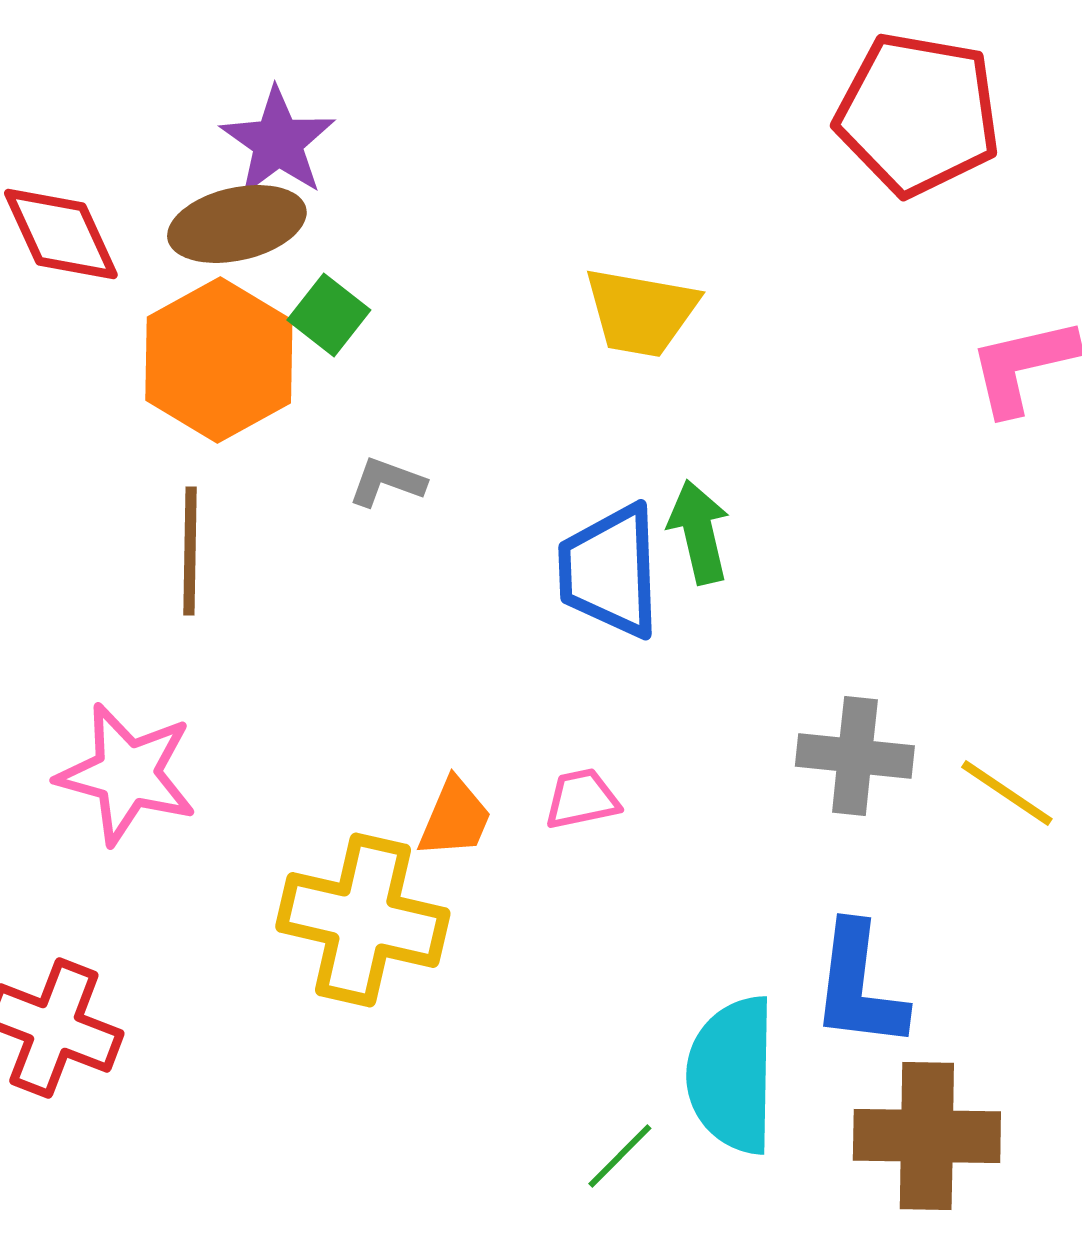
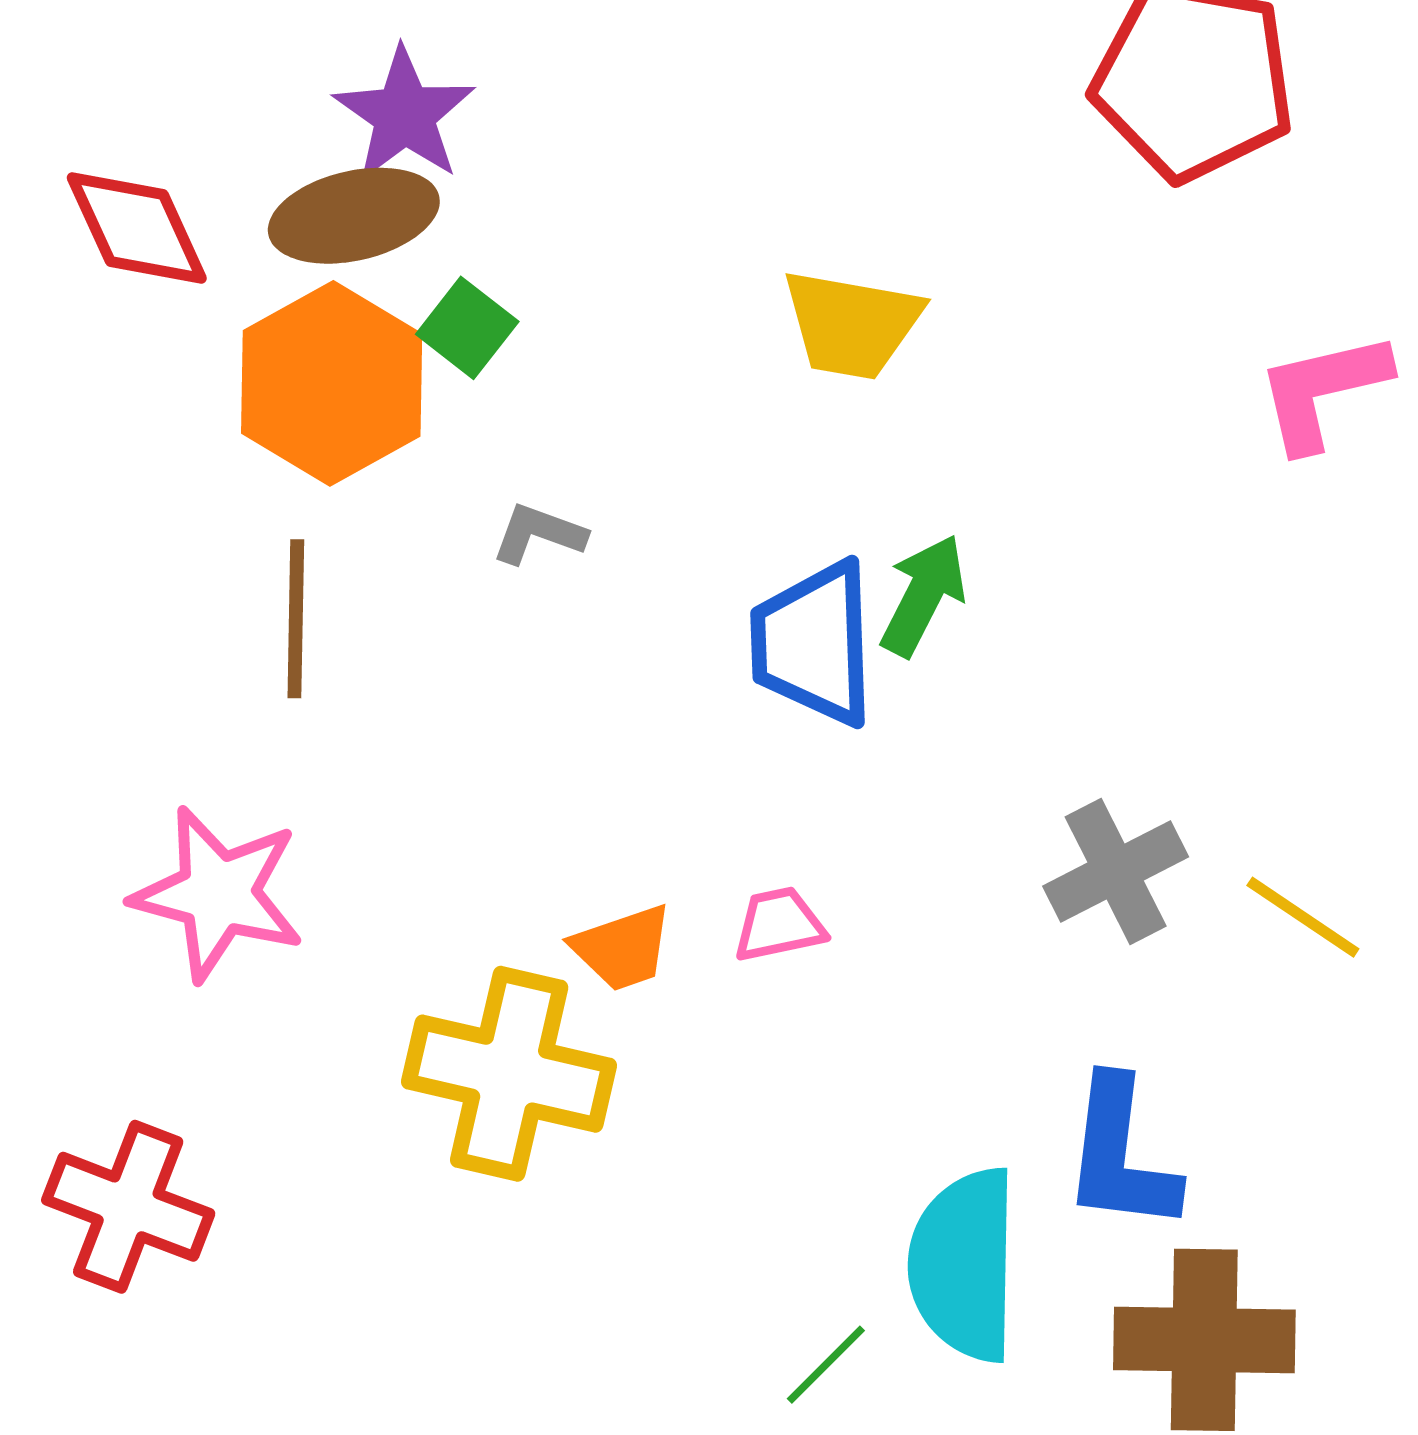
green arrow: (699, 532) -> (923, 595), turned 40
gray cross: (855, 756) -> (1116, 871), turned -33
orange trapezoid: (455, 818) -> (623, 948), turned 48

